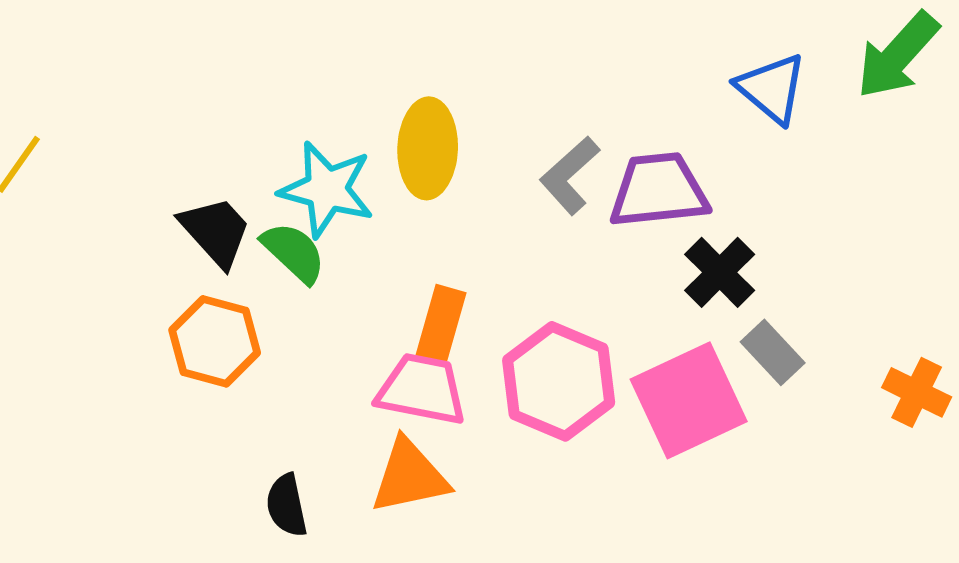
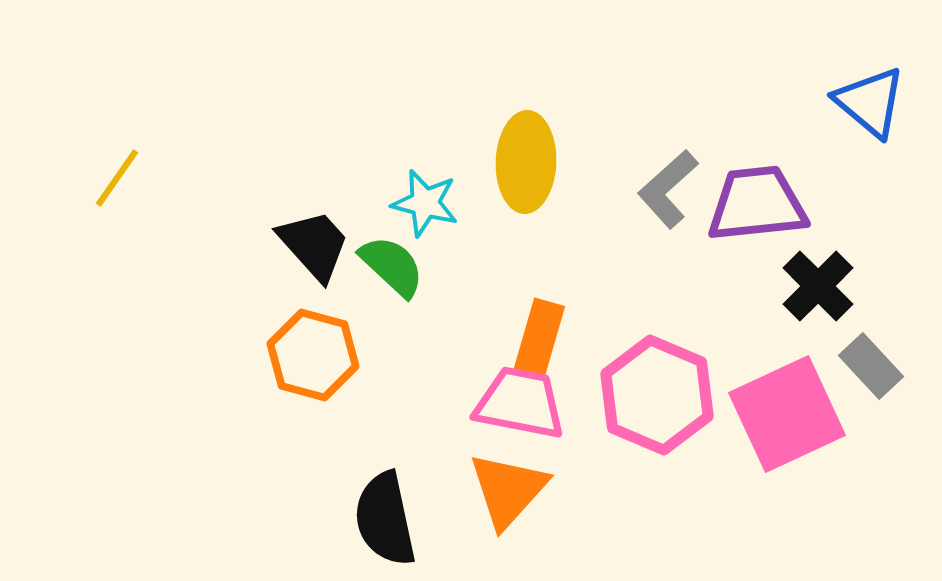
cyan star: (327, 189) -> (425, 203), size x0.7
orange triangle: (410, 476) -> (508, 490), turned -36
black semicircle: (287, 505) -> (385, 519), size x1.5

